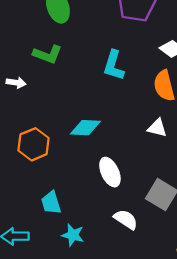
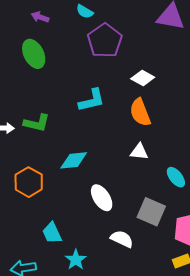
green L-shape: (48, 54) -> (37, 123), moved
cyan L-shape: (114, 65) -> (92, 100), turned -112
cyan star: (73, 235) -> (76, 260), turned 30

